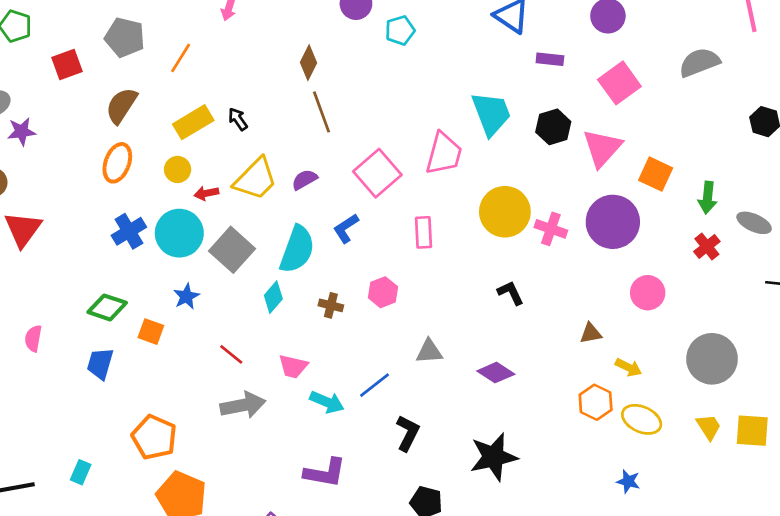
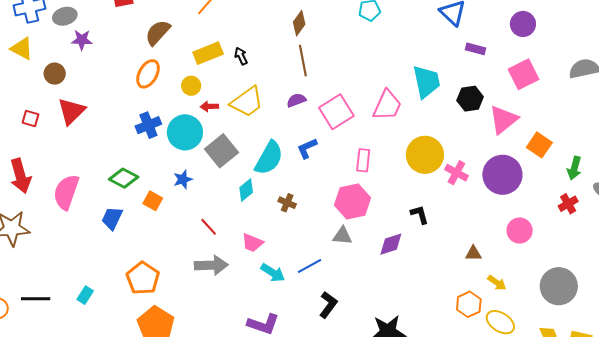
purple semicircle: (304, 180) -> (296, 100), moved
pink hexagon: (383, 292) -> (352, 202), moved, size x1.6
pink semicircle: (33, 338) -> (66, 192), size x1.8
gray triangle: (429, 351) -> (342, 236), moved
purple diamond: (496, 373) -> (391, 244), moved, turned -60

